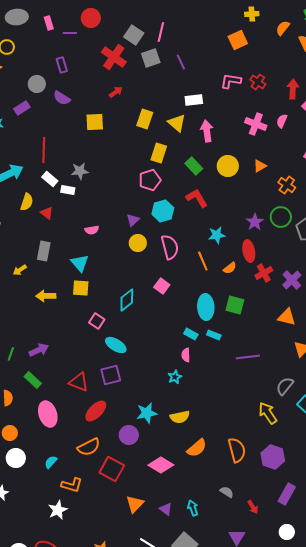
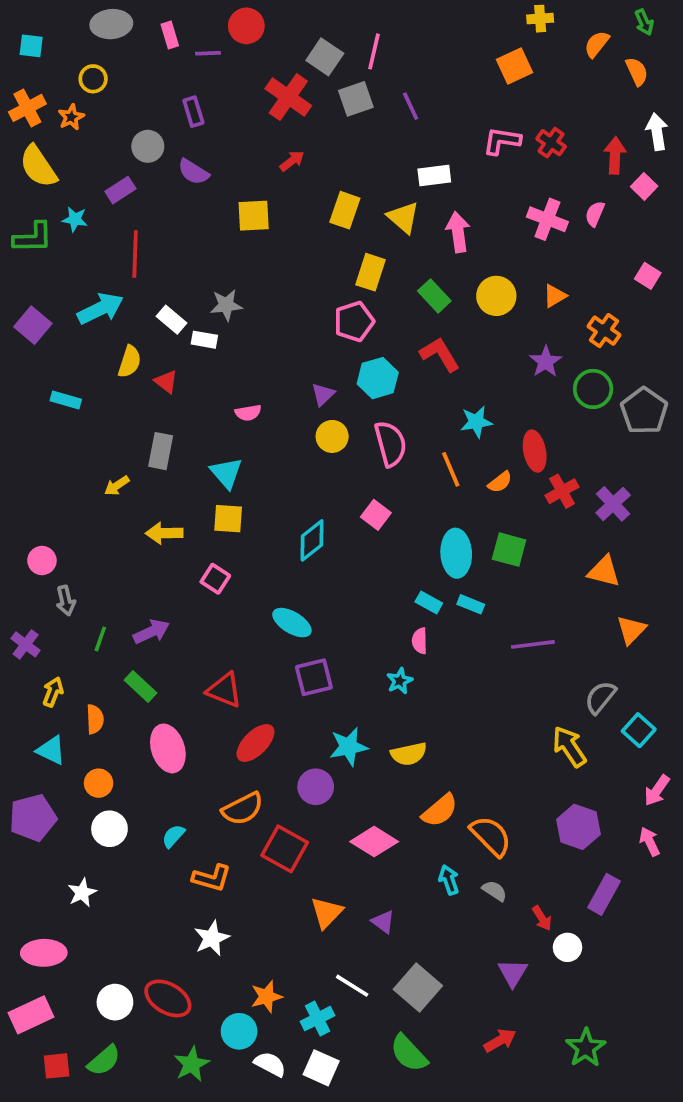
red line: (44, 150) -> (135, 254), moved
purple star: (255, 222) -> (546, 362), moved
pink square: (97, 321) -> (215, 579), moved
purple square: (111, 375) -> (314, 677), moved
orange semicircle: (237, 450) -> (491, 836), moved, turned -30
cyan arrow: (193, 508) -> (449, 880), moved
white star: (58, 510) -> (212, 938), moved
white circle: (287, 532) -> (567, 947), moved

